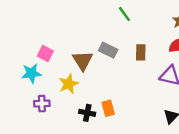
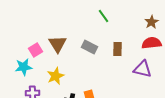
pink square: (45, 54) -> (36, 50), turned 32
brown triangle: (83, 61) -> (58, 44), moved

